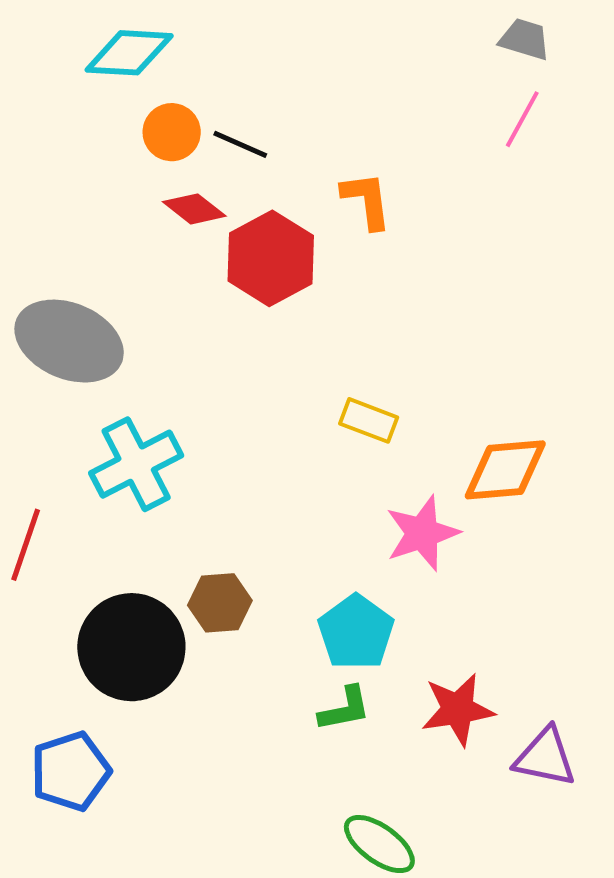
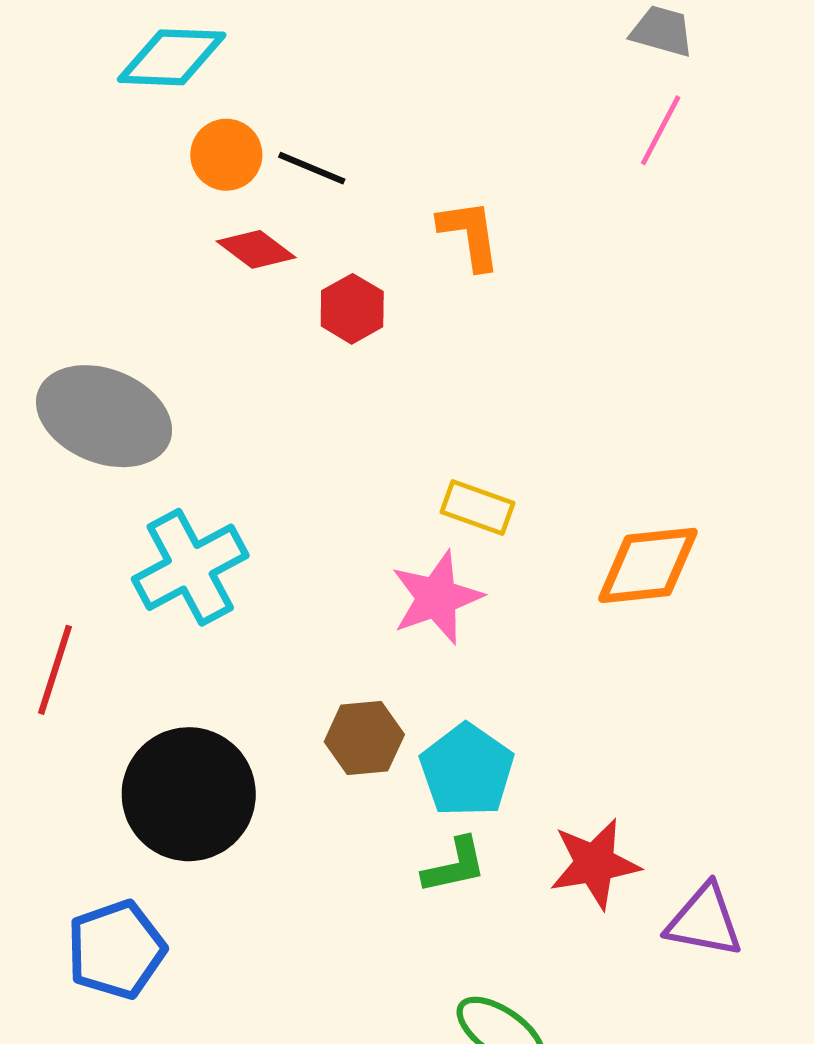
red hexagon: (271, 258) -> (352, 309), size x0.6
pink star: (422, 533) -> (437, 598), moved
brown hexagon: (220, 603) -> (364, 738), moved

